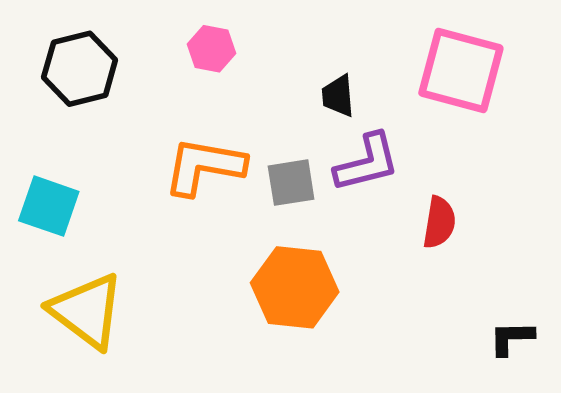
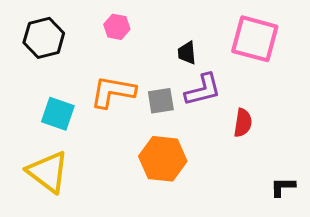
cyan square: (49, 206) -> (58, 114), moved

